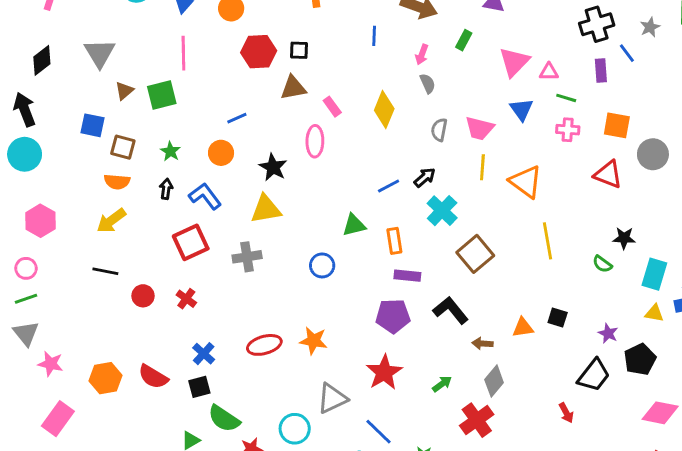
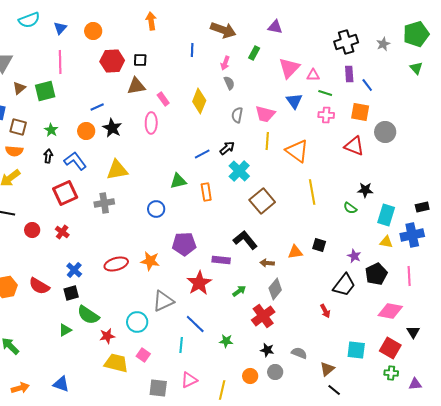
blue line: (627, 53) -> (367, 85), moved
black star: (273, 167) -> (112, 128), moved
purple rectangle: (407, 276) -> (221, 260), moved
purple pentagon: (393, 316) -> (184, 244), moved

